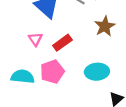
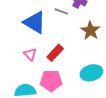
pink pentagon: (52, 72) -> (51, 81), turned 30

